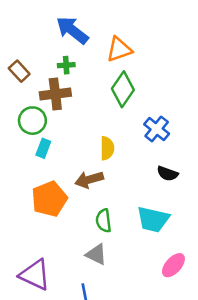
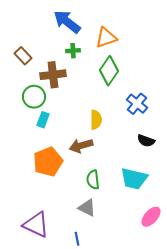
green cross: (66, 65) -> (73, 51), moved

